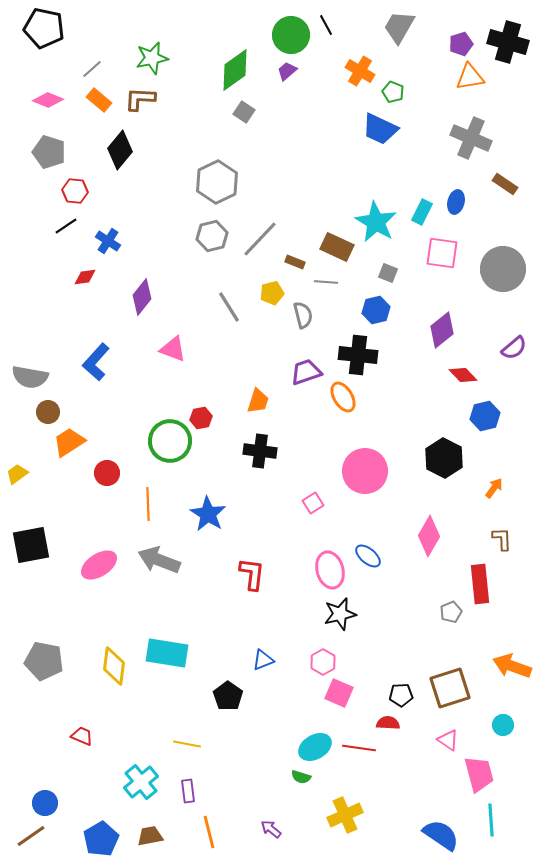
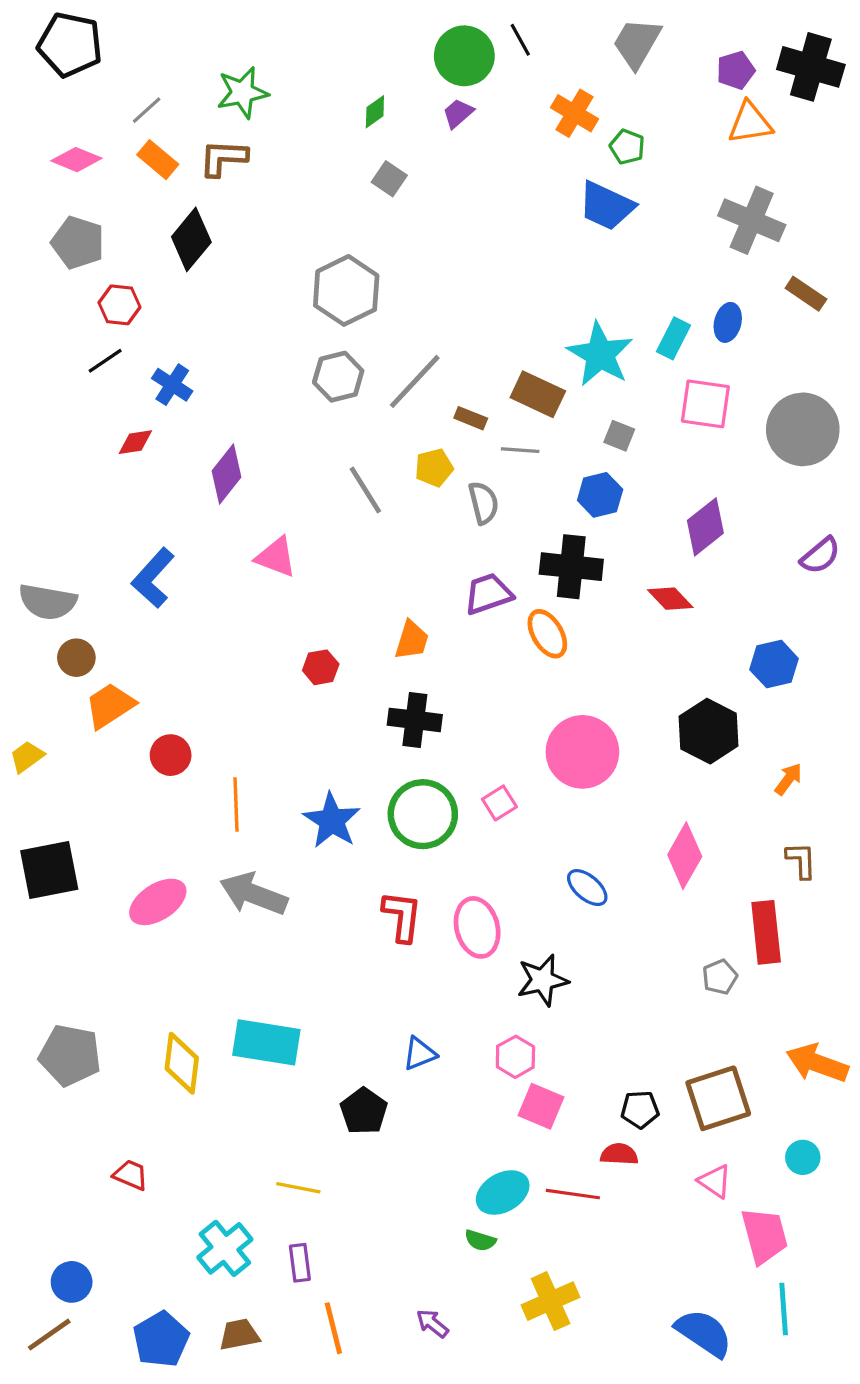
green diamond: (235, 70) -> (375, 112), size x0.5
red diamond: (463, 375) -> (670, 599), moved
green circle: (170, 441) -> (423, 814), moved
pink ellipse: (330, 570) -> (477, 927), moved

